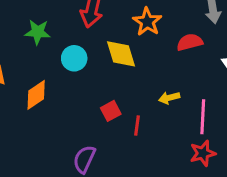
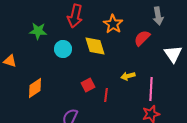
red semicircle: (190, 42) -> (142, 38), turned -30
orange diamond: (36, 95) -> (35, 88), moved

